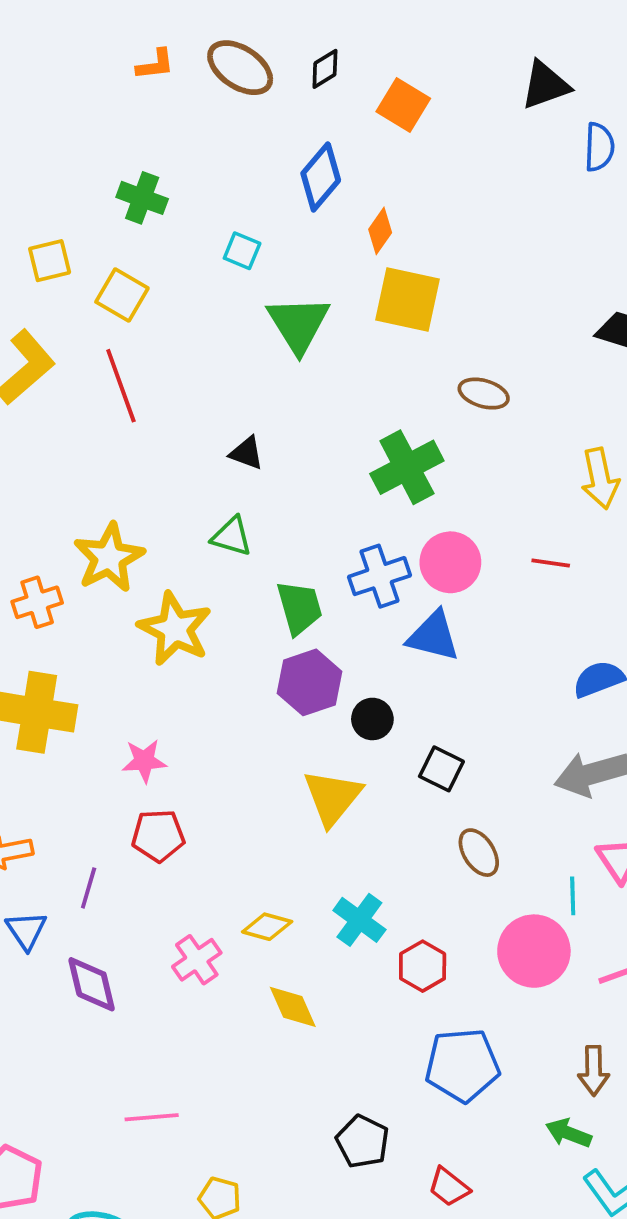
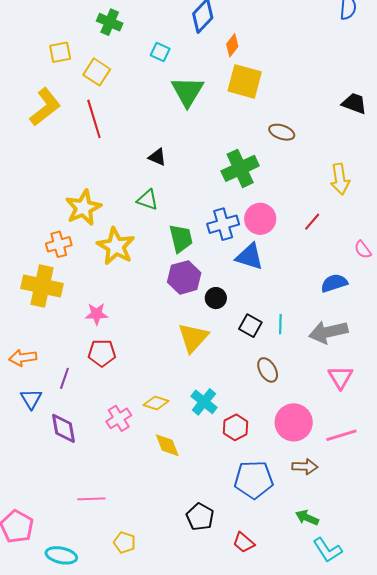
red line: (551, 563) -> (312, 222), turned -60
orange cross: (37, 602) -> (59, 244), moved
cyan line: (573, 896) -> (280, 324), moved
brown arrow: (594, 1071) -> (305, 467), moved, turned -90

